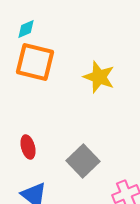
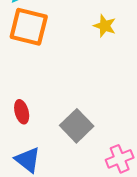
yellow star: (99, 77) -> (105, 26), moved, size x0.7

